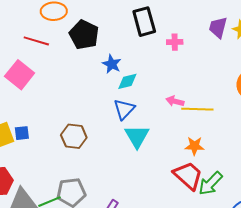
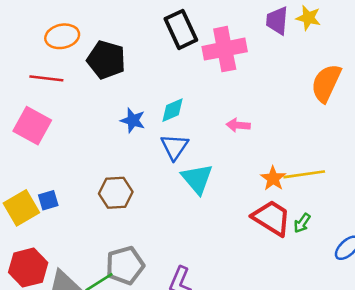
pink cross: (175, 42) -> (225, 49), size x2.0
blue star: (112, 64) -> (133, 120), moved
yellow line: (197, 109) -> (304, 174), moved
orange star: (194, 146) -> (273, 178), turned -30
green arrow: (210, 183) -> (302, 223), size x0.6

